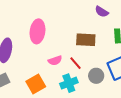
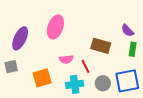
purple semicircle: (102, 12) -> (128, 31), moved

